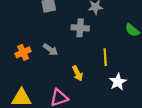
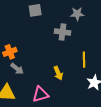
gray arrow: (51, 50) -> (17, 69), moved

